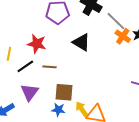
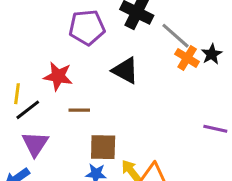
black line: (25, 66) -> (28, 110), moved
purple triangle: (30, 92) -> (35, 144), moved

